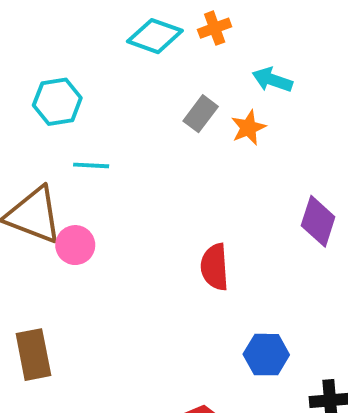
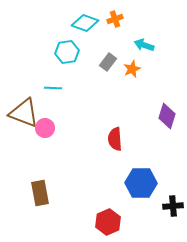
cyan hexagon: (57, 102) -> (67, 52), moved
brown rectangle: (33, 355) -> (40, 193), moved
blue hexagon: (266, 355) -> (141, 183), size x1.4

